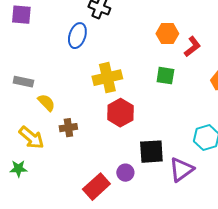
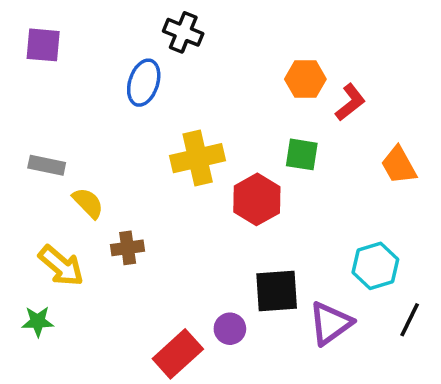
red hexagon: (120, 113) -> (257, 199), moved

